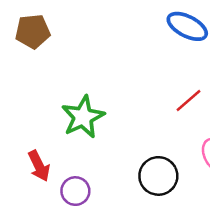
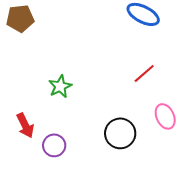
green star: (83, 117) -> (60, 86), size x0.7

